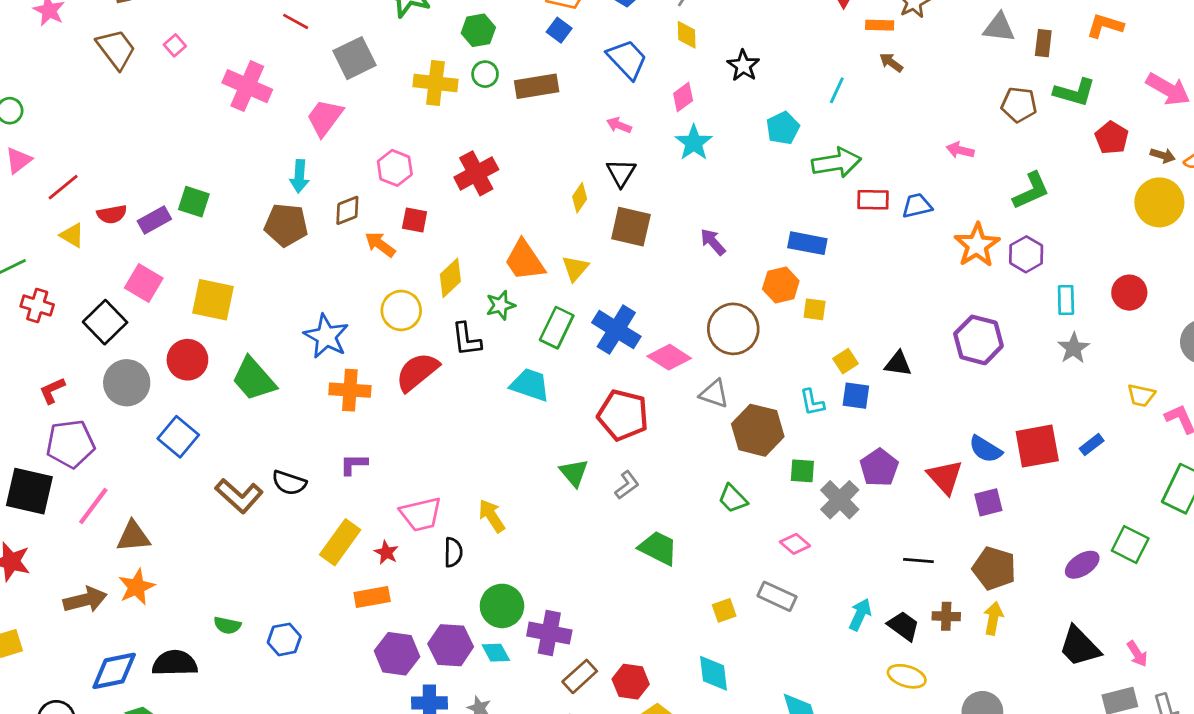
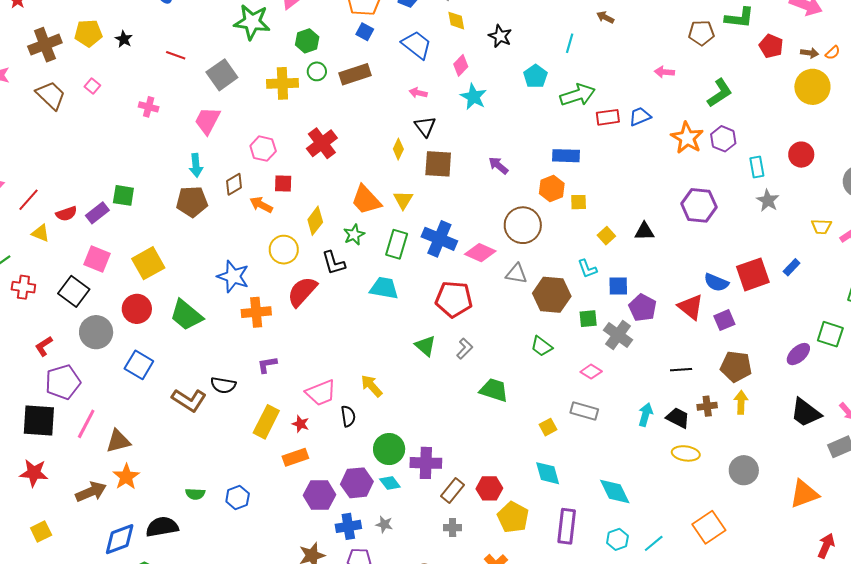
pink cross: (247, 86) -> (149, 107), size x0.6
yellow square: (213, 300) -> (148, 263), turned -32
blue square: (856, 396) -> (618, 286), moved

